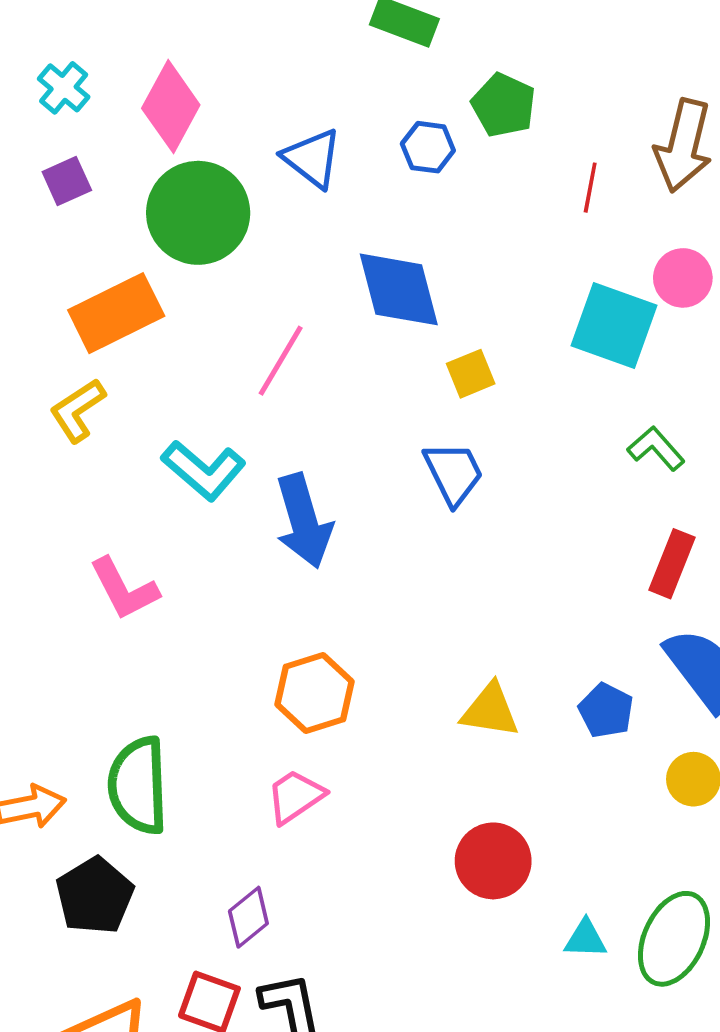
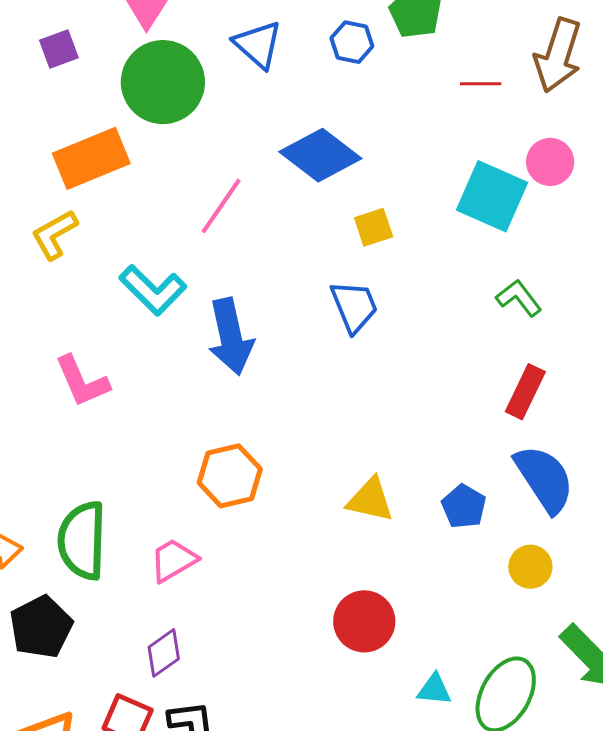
red line: (590, 188) -> (481, 84), turned 75
blue diamond: (399, 289) -> (320, 155), turned -42
pink trapezoid: (295, 796) -> (173, 560), moved

